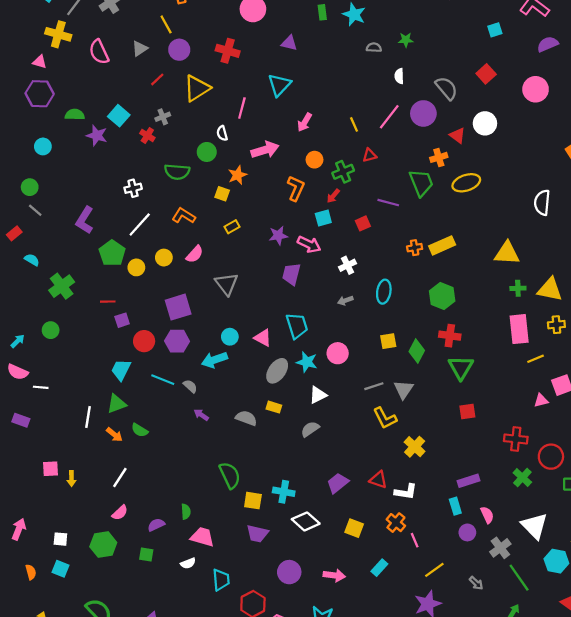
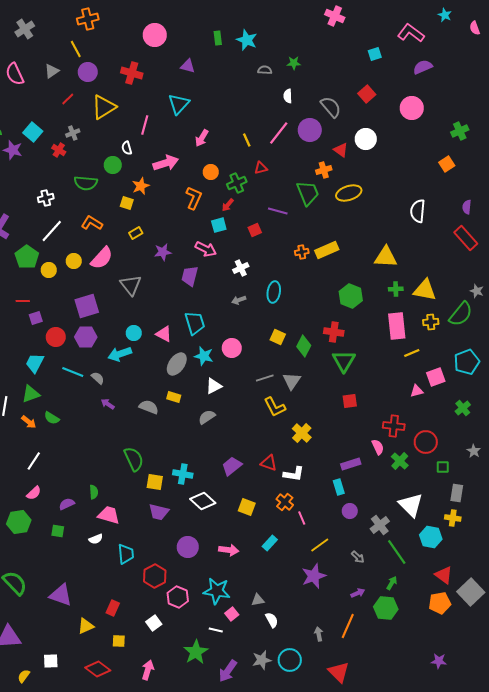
purple star: (278, 236) -> (163, 252), moved
pink semicircle: (195, 254) -> (102, 258), size x1.4
green hexagon: (442, 296) -> (351, 296), moved
yellow square: (388, 341) -> (278, 337), turned 35
pink semicircle: (487, 515) -> (378, 447), moved

